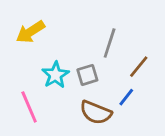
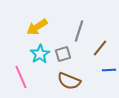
yellow arrow: (30, 32) -> (37, 27), moved
blue line: (126, 97) -> (109, 70), moved, turned 48

